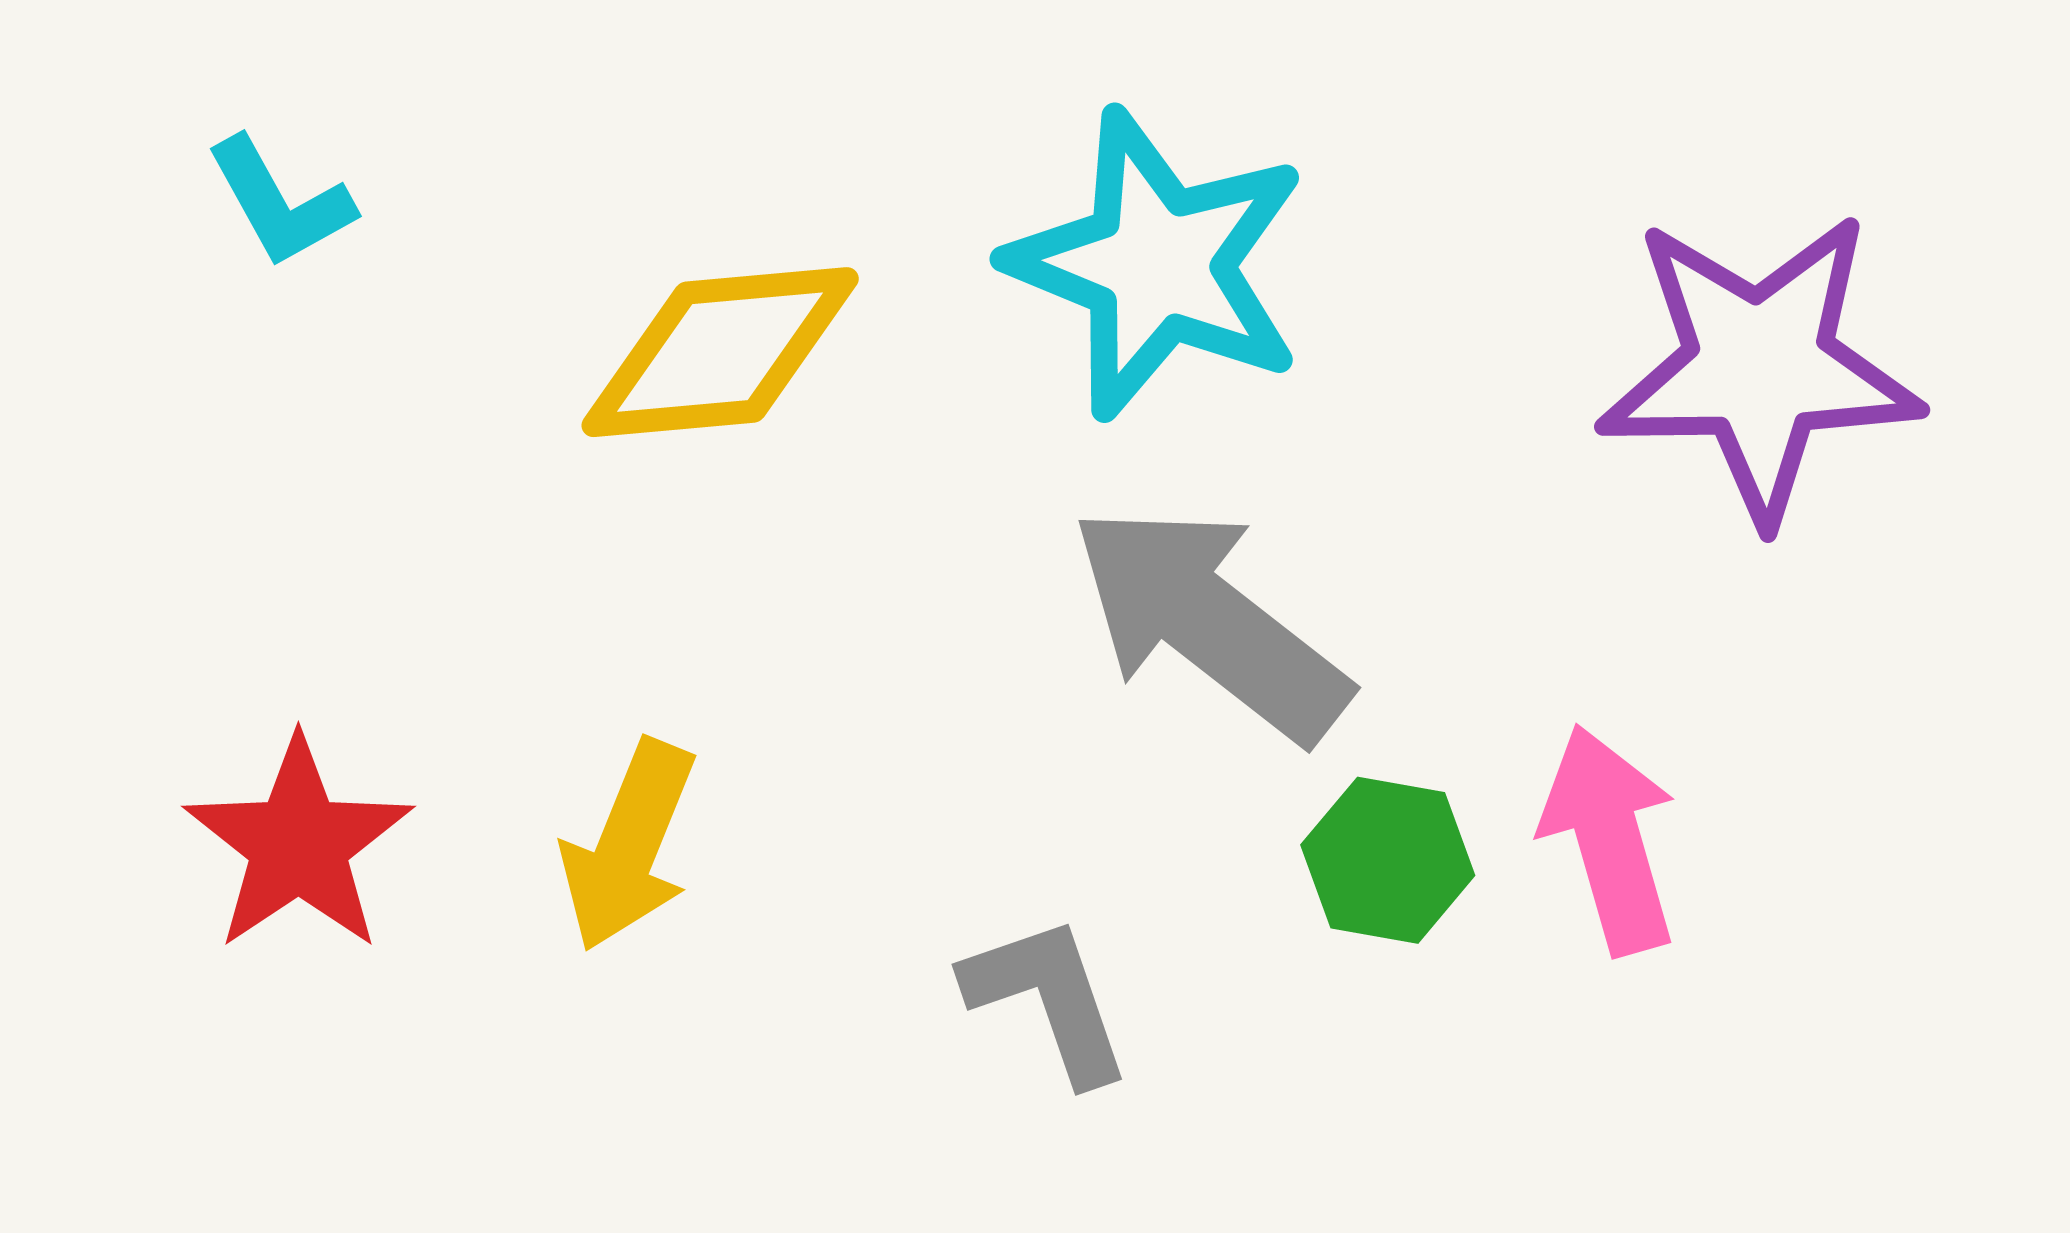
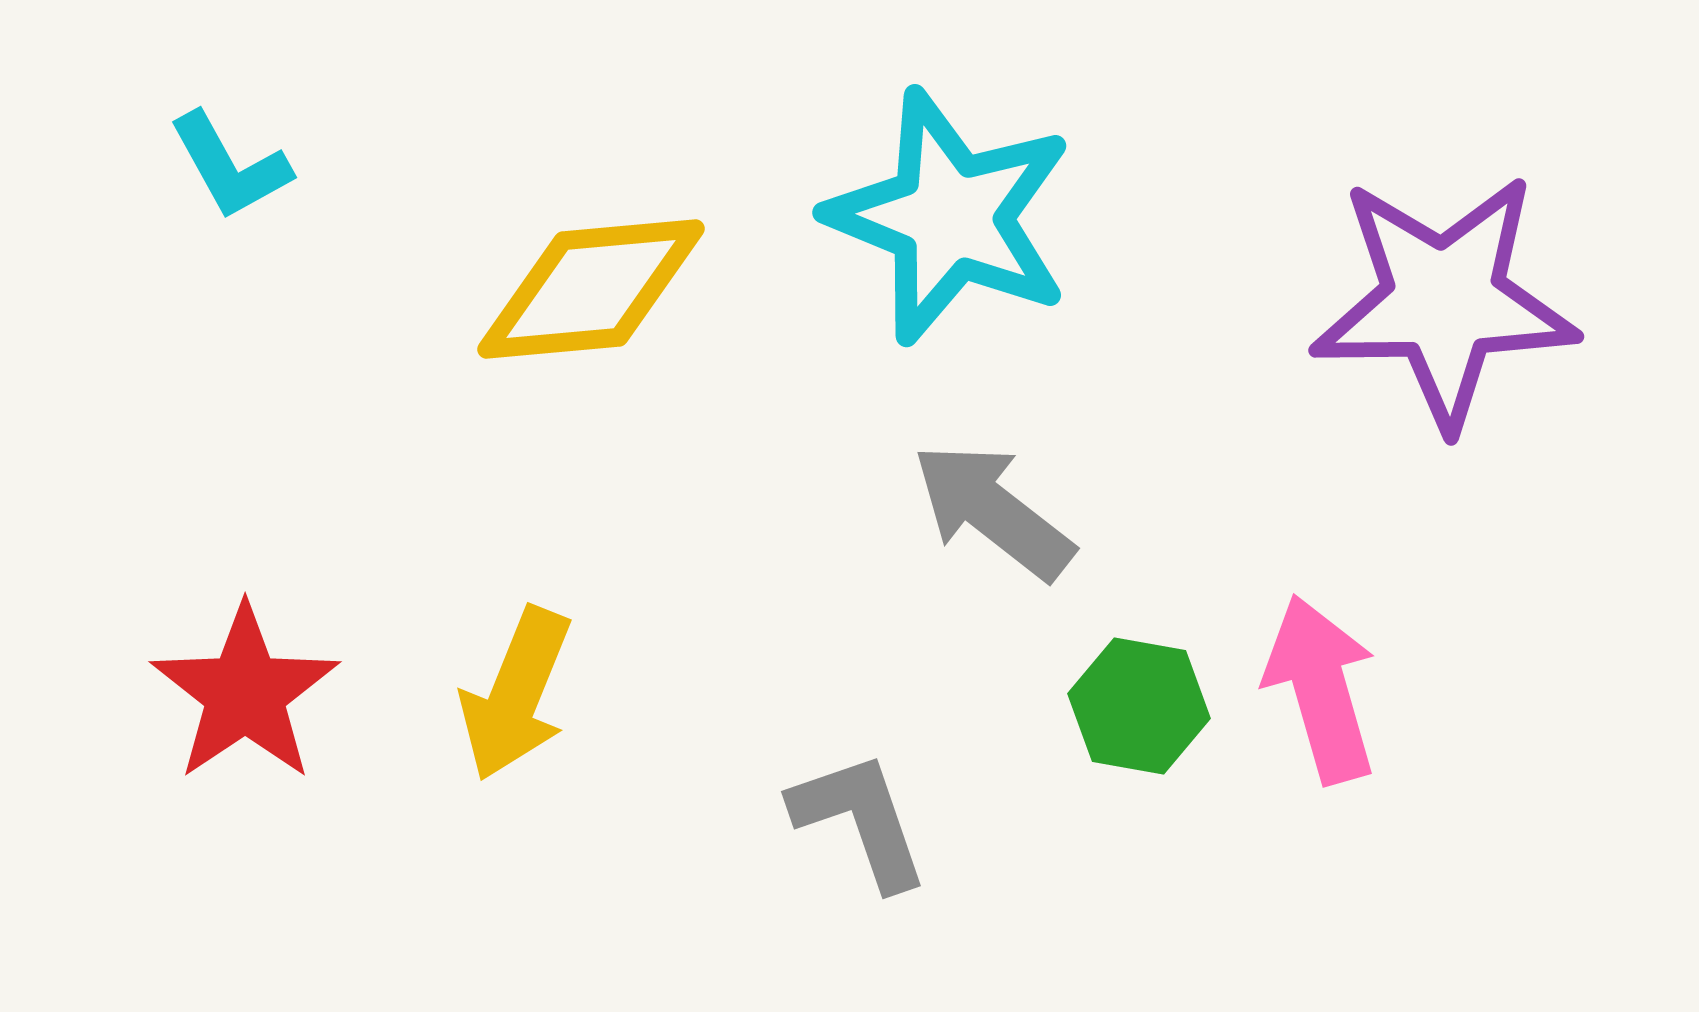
gray arrow: (1210, 623) -> (993, 511), size x0.7

